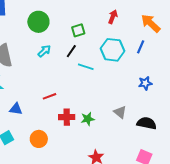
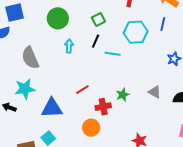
cyan arrow: (44, 51) -> (69, 46), turned -32
blue triangle: (16, 109) -> (52, 108), size x1.6
green star: (88, 119) -> (123, 95), moved
orange circle: (39, 139) -> (91, 128), moved

